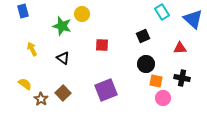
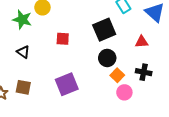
black square: (143, 36) -> (104, 30), size x1.6
orange square: (156, 81) -> (117, 75), turned 32
brown square: (63, 93) -> (23, 87), turned -35

